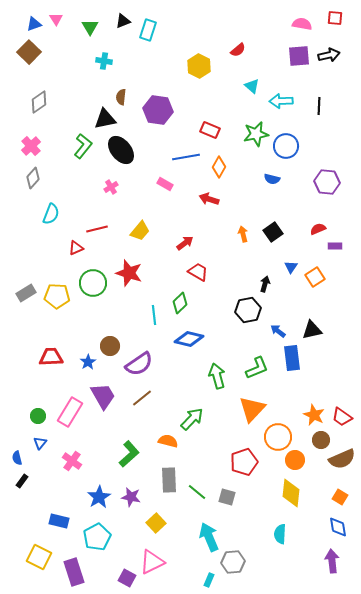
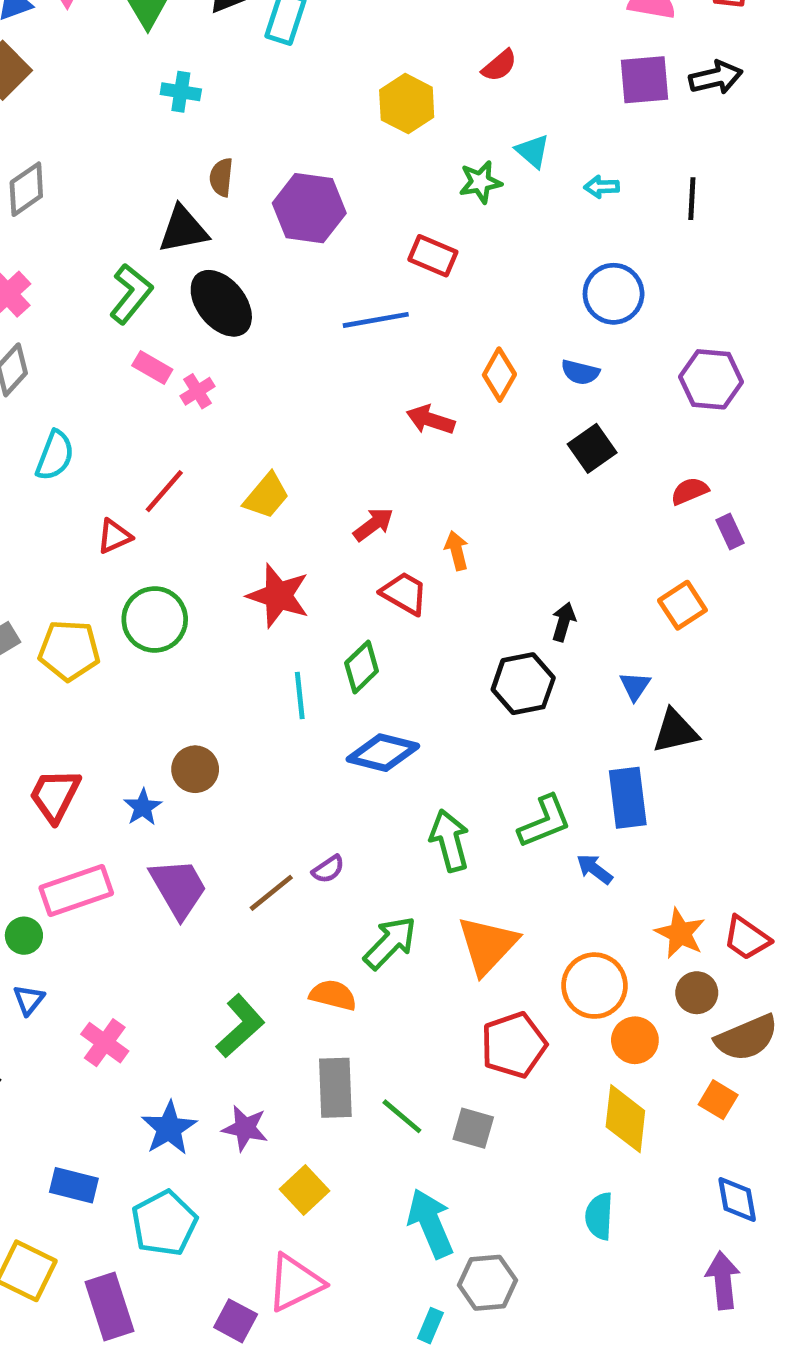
cyan arrow: (281, 101) -> (602, 187), size x0.6
green star: (256, 134) -> (480, 182), moved, size x0.7
orange diamond: (219, 167) -> (499, 375), moved
pink rectangle: (165, 184) -> (152, 367), moved
red line: (97, 229) -> (164, 491), turned -35
black square: (273, 232) -> (592, 448), moved
orange arrow: (243, 234) -> (457, 551), moved
purple rectangle: (335, 246) -> (730, 532), turned 64
blue triangle: (291, 267) -> (635, 686), moved
red star: (129, 273) -> (278, 596), moved
blue arrow: (278, 331) -> (595, 869), moved
red trapezoid: (51, 357) -> (55, 795), turned -60
purple semicircle: (139, 364) -> (328, 869), moved, size x0.5
orange triangle: (252, 409) -> (488, 945), moved
pink rectangle: (70, 412) -> (76, 890), moved, turned 40
orange square: (340, 497) -> (718, 1100), moved

